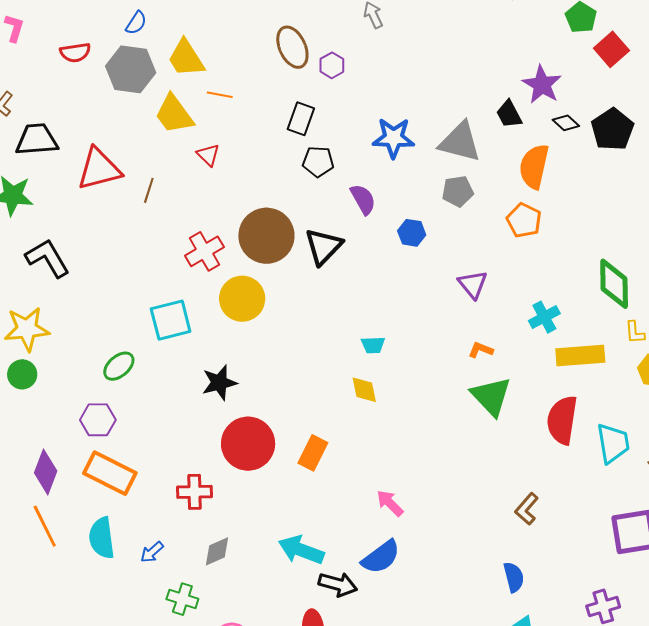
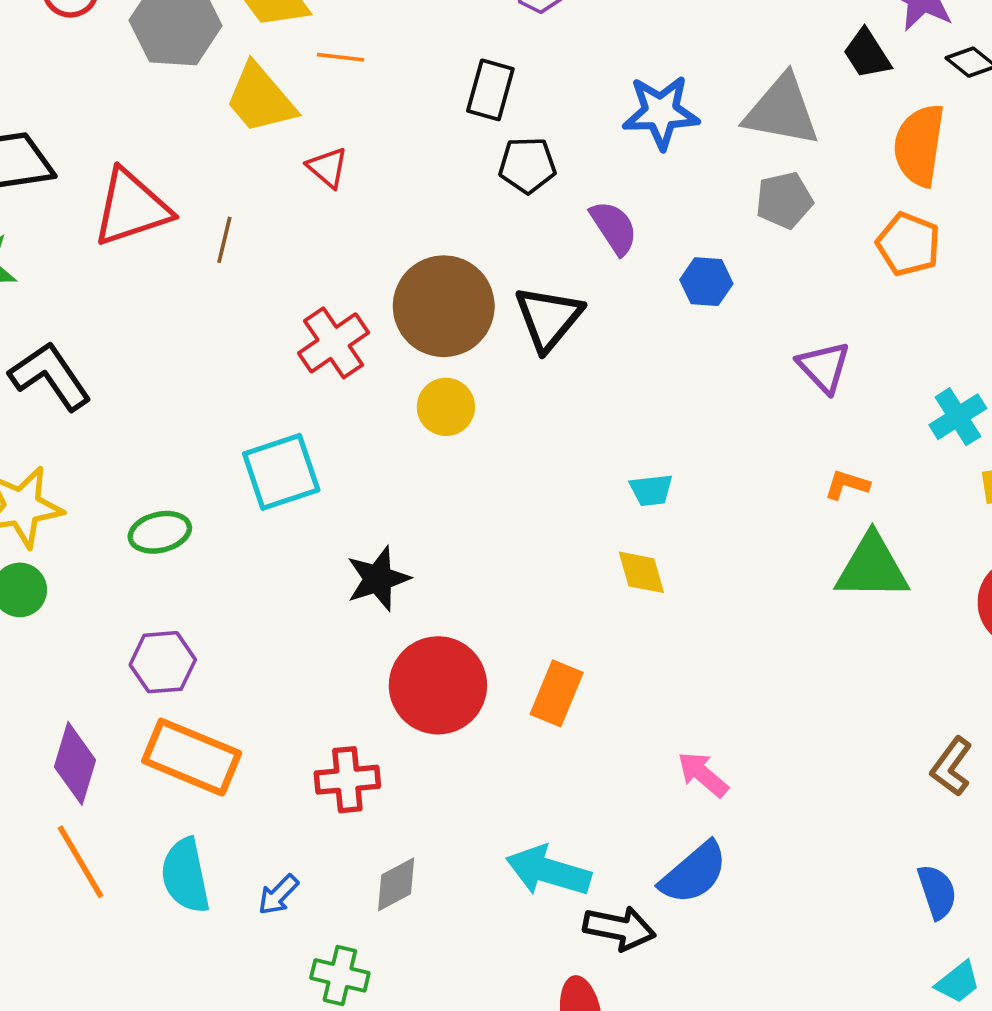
yellow circle: (242, 299) -> (446, 407), moved, size x0.7
green ellipse: (119, 366) -> (160, 532), moved, turned 32
green triangle: (491, 396) -> (872, 567), turned -42

